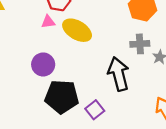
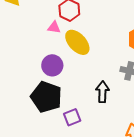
purple circle: (43, 64) -> (52, 65), moved
black arrow: (118, 74) -> (102, 92), size x0.7

